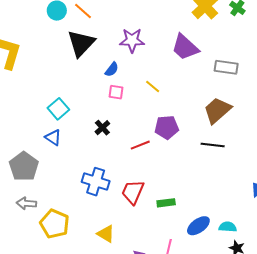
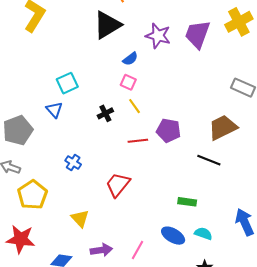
purple trapezoid: (185, 47) -> (197, 34), moved, turned 52
yellow line: (153, 87) -> (135, 106), moved
blue cross: (96, 182) -> (73, 163), moved, size x0.6
green rectangle: (166, 203) -> (187, 202), moved
blue ellipse: (198, 226) -> (173, 236), turned 50
cyan semicircle: (228, 227) -> (203, 234), moved

